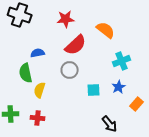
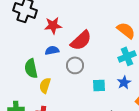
red star: (66, 19) -> (53, 25), moved
orange semicircle: (106, 30) -> (126, 30), moved
blue semicircle: (38, 53) -> (52, 50), moved

